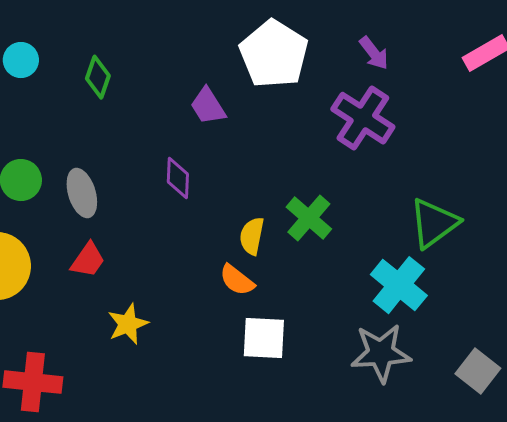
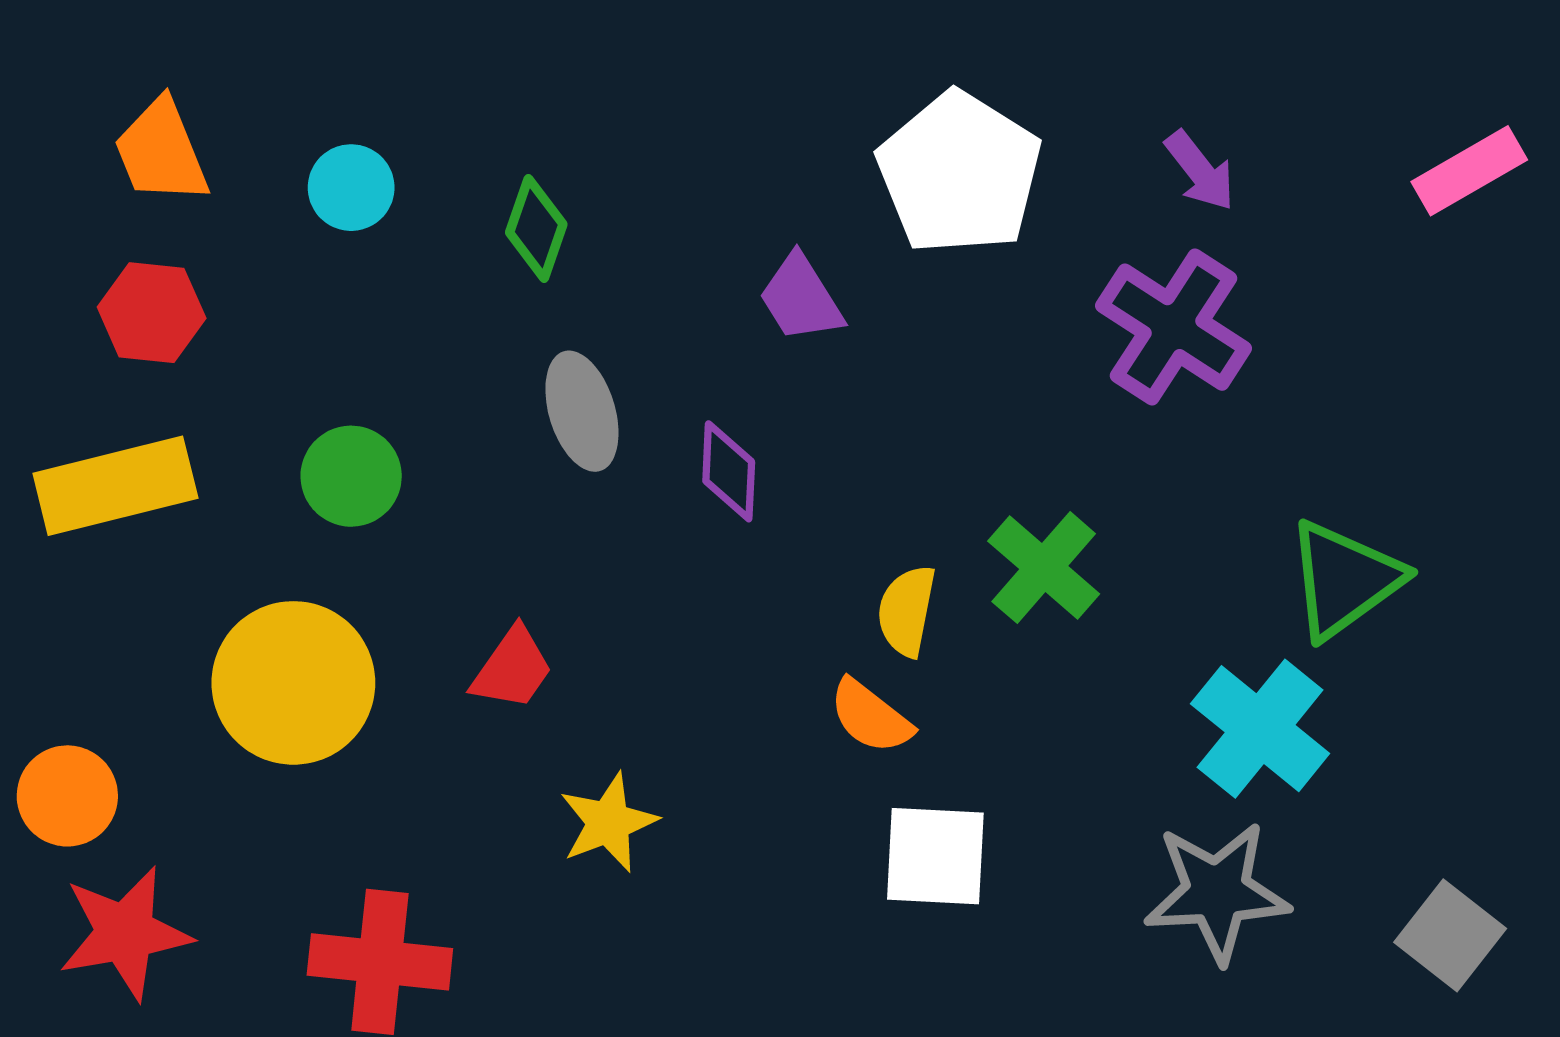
gray ellipse: (82, 193) -> (582, 411), moved

